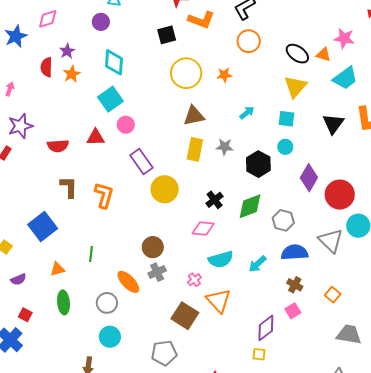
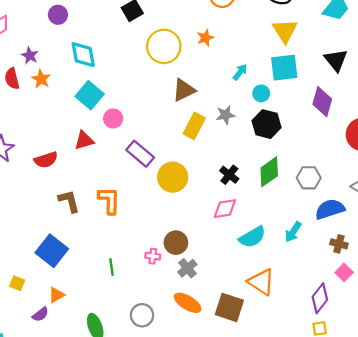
cyan square: (286, 119) -> (284, 68), size x1.5
cyan circle: (285, 147) -> (261, 93), moved
yellow rectangle: (195, 149) -> (194, 126), turned 30
purple diamond: (309, 178) -> (322, 102), moved
orange triangle: (57, 269) -> (56, 295), moved
pink cross: (194, 280) -> (153, 256), moved, turned -32
orange ellipse: (128, 282) -> (188, 303), moved

